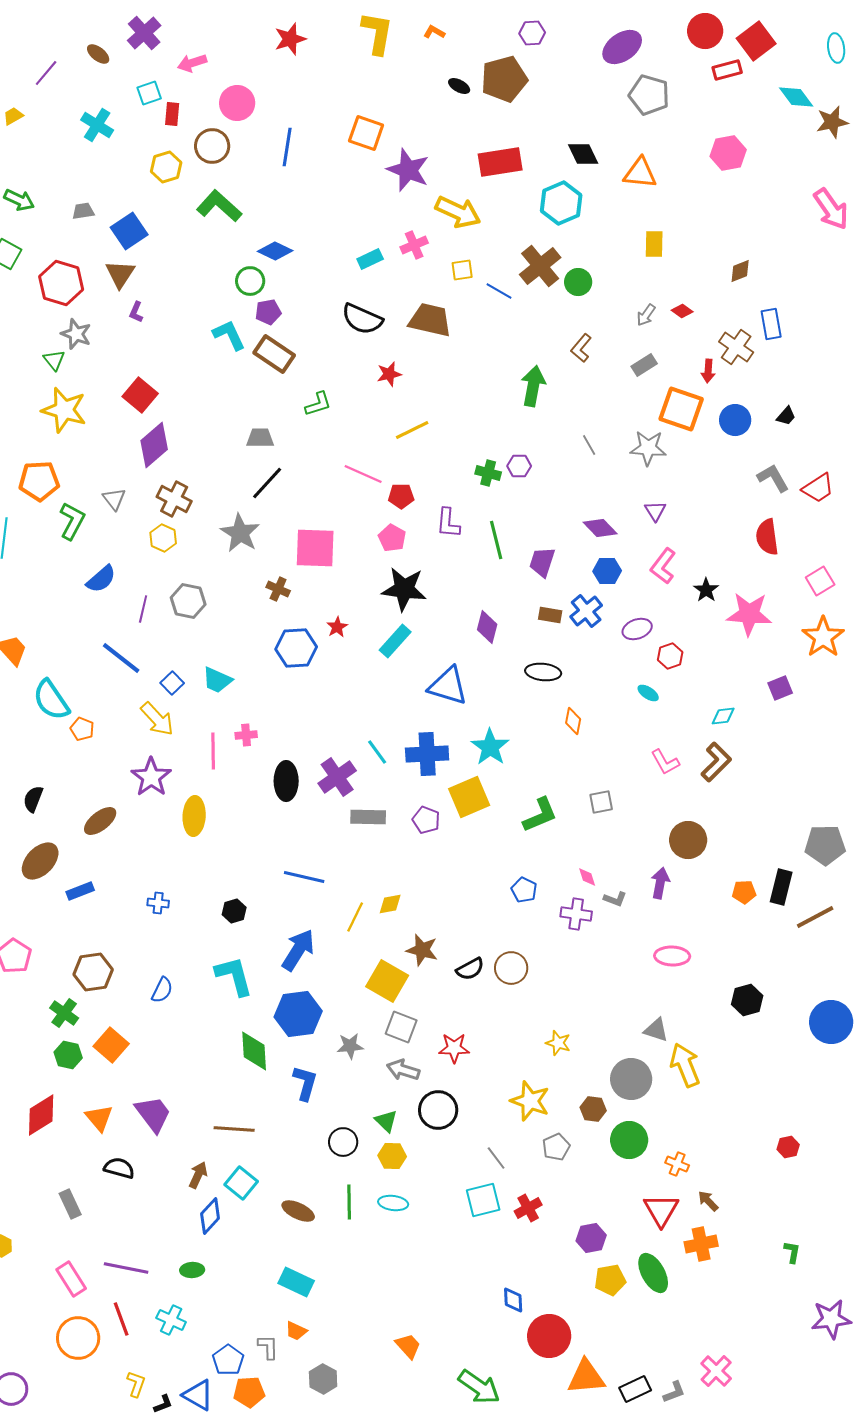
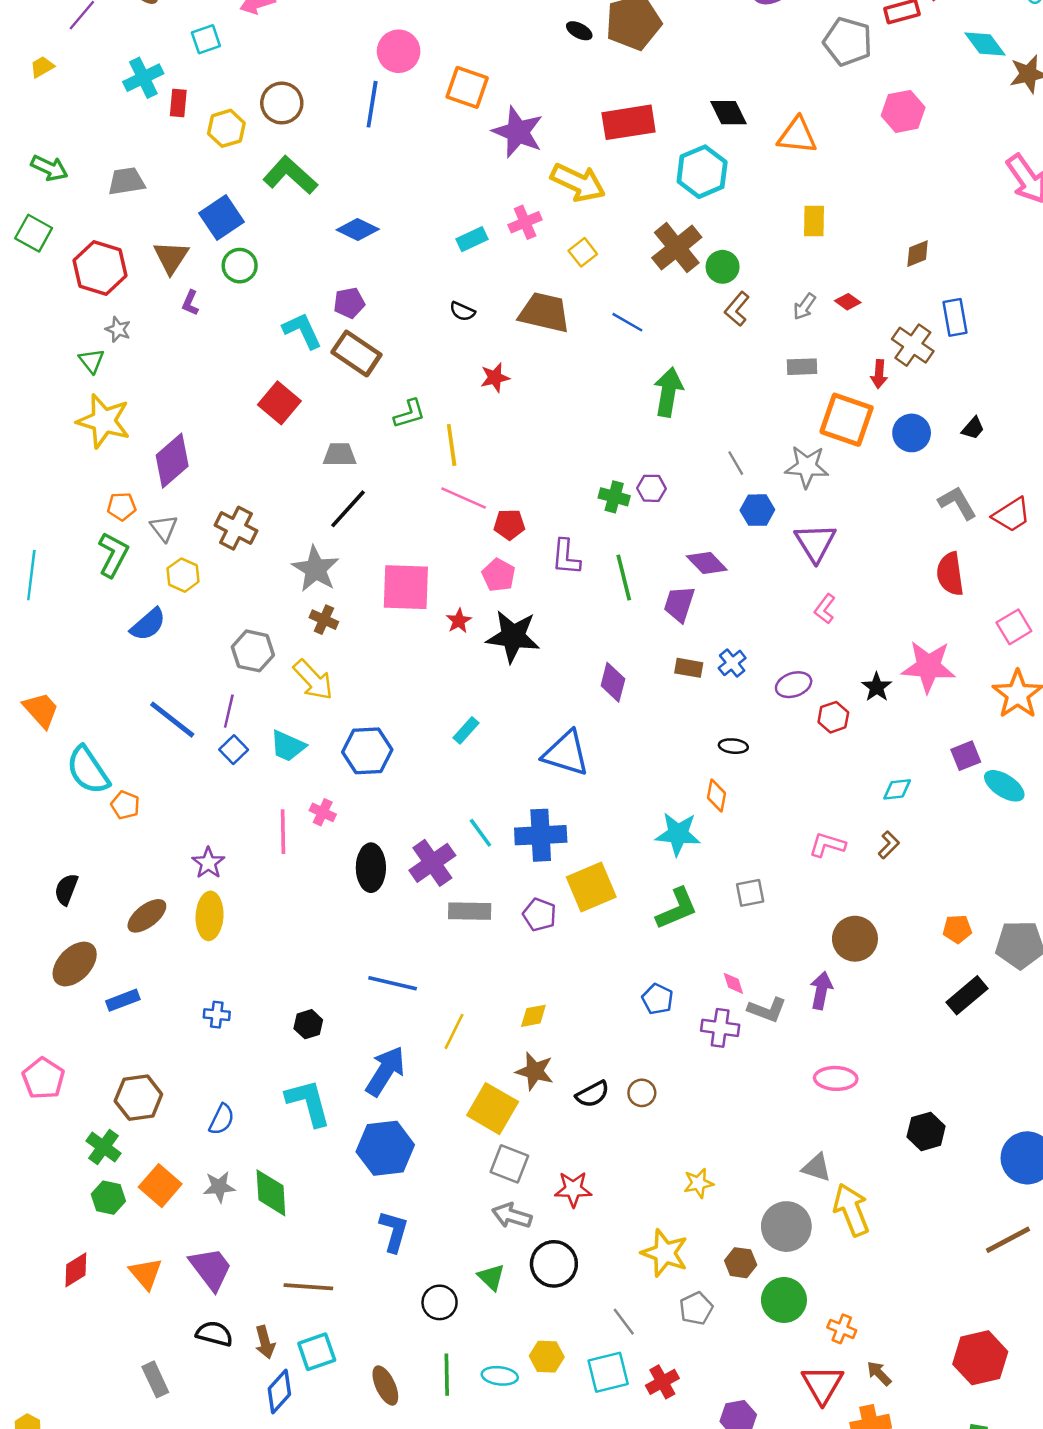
gray pentagon: (649, 95) -> (848, 42), moved
pink circle: (237, 103) -> (399, 51), moved
red rectangle: (172, 114) -> (178, 103), moved
cyan cross: (97, 125) -> (143, 78), turned 32
gray trapezoid: (83, 211) -> (126, 181), size x1.4
blue square: (129, 231) -> (222, 217), moved
yellow square: (462, 270) -> (583, 252), turned -30
green circle: (250, 281) -> (240, 266), moved
blue line: (499, 291) -> (627, 322), moved
black semicircle: (362, 319) -> (462, 311), size x0.5
gray star: (76, 334) -> (118, 329), size x0.7
brown L-shape: (581, 348) -> (737, 309), moved
gray rectangle: (644, 365) -> (802, 367), turned 30
red square: (140, 395) -> (279, 403), moved
yellow line: (412, 430) -> (452, 445), moved, turned -72
purple diamond: (154, 445) -> (172, 461), moved
orange pentagon: (39, 481) -> (122, 506), moved, size x0.6
purple triangle: (655, 511) -> (815, 543), size x1.6
purple diamond: (600, 528) -> (707, 563), moved
yellow hexagon: (163, 538) -> (183, 575), moved
pink L-shape: (663, 566) -> (825, 609), size x0.7
blue hexagon: (607, 571) -> (757, 510), moved
brown cross: (278, 589) -> (324, 620), moved
black star: (706, 590) -> (877, 687), moved
purple line: (143, 609) -> (229, 711), moved
blue cross: (586, 611) -> (732, 663), size x0.7
red star: (337, 627) -> (459, 621), moved
cyan rectangle: (395, 641) -> (466, 730), moved, size x0.7
blue hexagon: (296, 648) -> (367, 751), moved
black ellipse: (543, 672) -> (733, 746), moved, size x0.7
cyan ellipse: (648, 693) -> (1004, 786), moved, size x1.6
yellow arrow: (157, 719) -> (313, 680), moved
pink cross: (246, 735) -> (323, 812), turned 30
cyan star: (490, 747) -> (678, 834), moved, turned -30
pink L-shape: (665, 762) -> (827, 845), turned 136
brown L-shape: (716, 762) -> (889, 845), size x0.6
purple star: (151, 777) -> (208, 863), size x0.7
yellow ellipse: (194, 816) -> (210, 916), moved
black rectangle: (781, 887) -> (967, 995), turned 36
orange pentagon: (744, 892) -> (957, 929), moved
gray L-shape: (615, 899) -> (767, 1010), size x1.4
yellow diamond: (390, 904) -> (533, 1016), moved
brown line: (815, 917) -> (1008, 1240), moved
brown circle: (511, 968) -> (642, 1093), size x0.7
yellow star: (558, 1043) -> (698, 1183), turned -30
gray star: (350, 1046) -> (219, 1187), moved
green diamond: (254, 1051) -> (271, 1193), moved
red diamond: (41, 1115) -> (76, 1270), size x0.7
red hexagon: (788, 1147) -> (980, 1358), moved, size x2.0
yellow hexagon: (392, 1156) -> (547, 1357), moved
black semicircle: (119, 1168) -> (214, 1334), moved
brown arrow: (198, 1175) -> (265, 1342), turned 140
cyan square: (241, 1183) -> (317, 1352), turned 32
gray rectangle: (70, 1204) -> (155, 1379), moved
brown ellipse: (298, 1211) -> (385, 1385), turned 40

